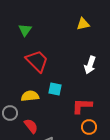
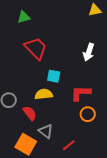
yellow triangle: (83, 24) -> (95, 10), moved
green triangle: (25, 30) -> (24, 17), turned 40
yellow semicircle: (30, 96) -> (44, 94), moved

